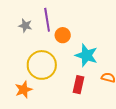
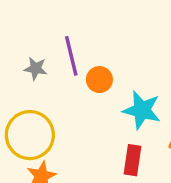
yellow circle: (42, 65) -> (30, 135), moved

